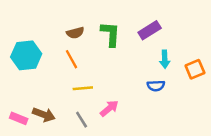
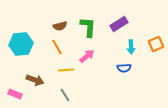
orange square: (195, 69) -> (156, 44), moved
pink arrow: (109, 108) -> (87, 56), moved
brown arrow: (44, 115) -> (35, 80), moved

